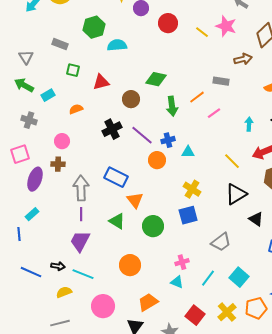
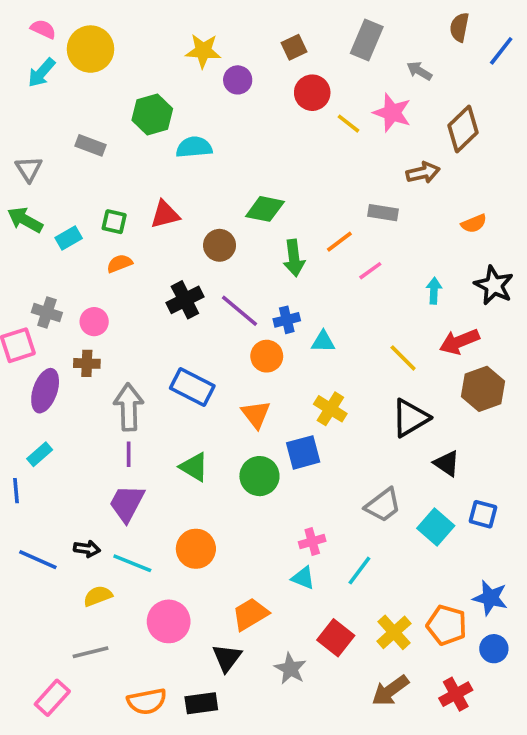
red circle: (168, 23) -> (312, 93), moved
green square: (73, 70) -> (114, 222), moved
gray cross: (29, 120) -> (47, 313), moved
orange triangle: (135, 200) -> (256, 414), moved
blue square: (188, 215) -> (303, 452), moved
orange circle: (130, 265) -> (196, 549), moved
cyan square: (239, 277) -> (436, 527), moved
orange pentagon: (256, 308) -> (447, 625), turned 30

